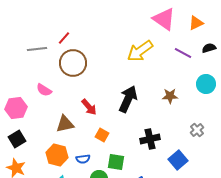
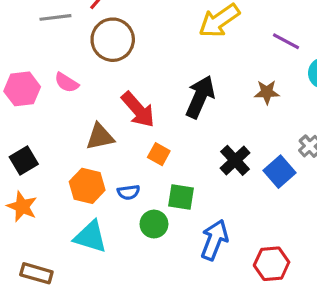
purple line: (183, 53) -> (286, 41), moved
red arrow: (89, 107) -> (138, 110), size x1.4
pink hexagon: (16, 108) -> (22, 89), moved
black cross: (150, 139) -> (235, 160), turned -30
blue square: (178, 160) -> (280, 172), moved

